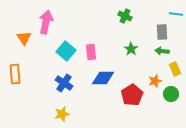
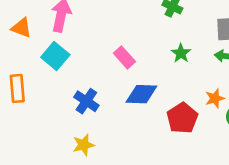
orange triangle: (24, 38) -> (21, 28), moved, turned -35
cyan square: (66, 51) -> (55, 56), moved
pink rectangle: (91, 52) -> (124, 57), turned -35

